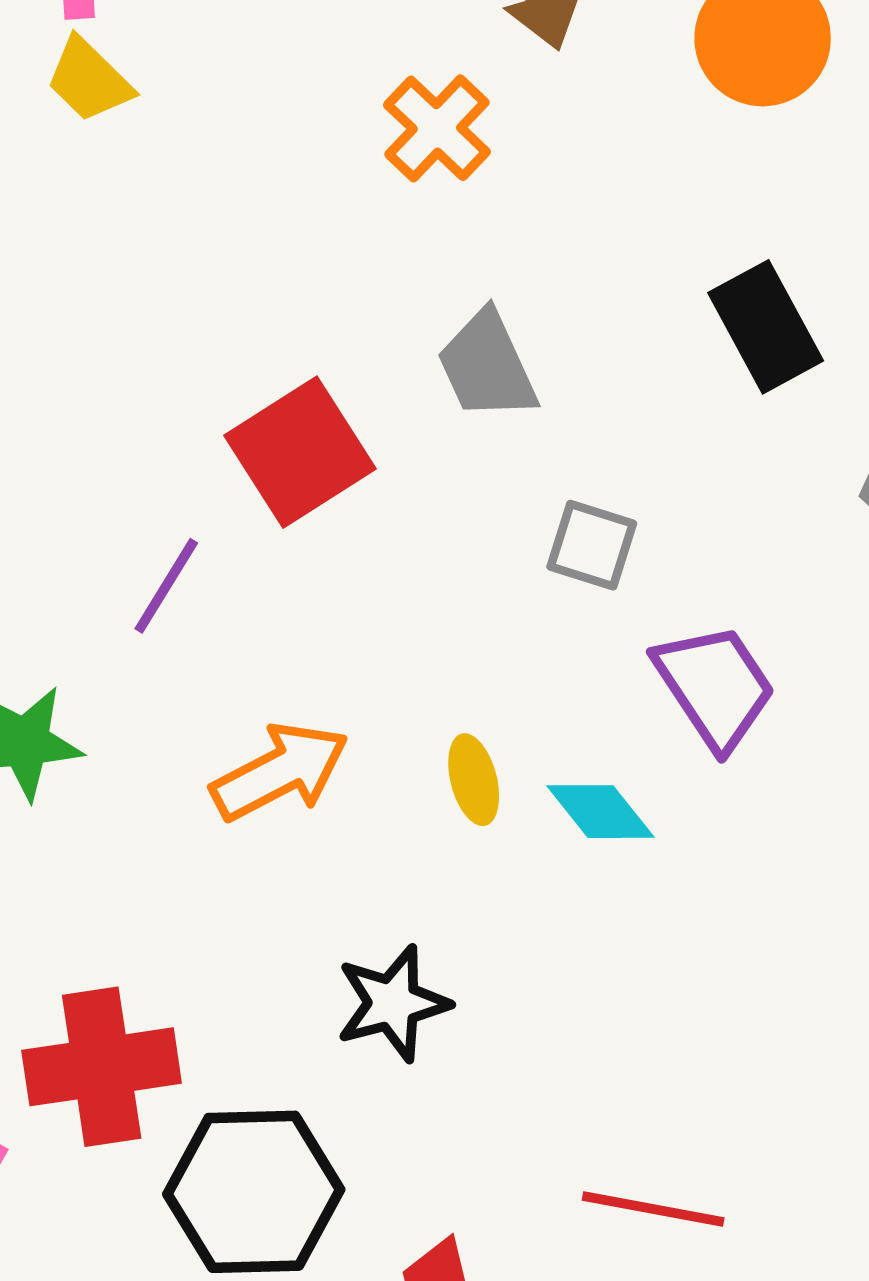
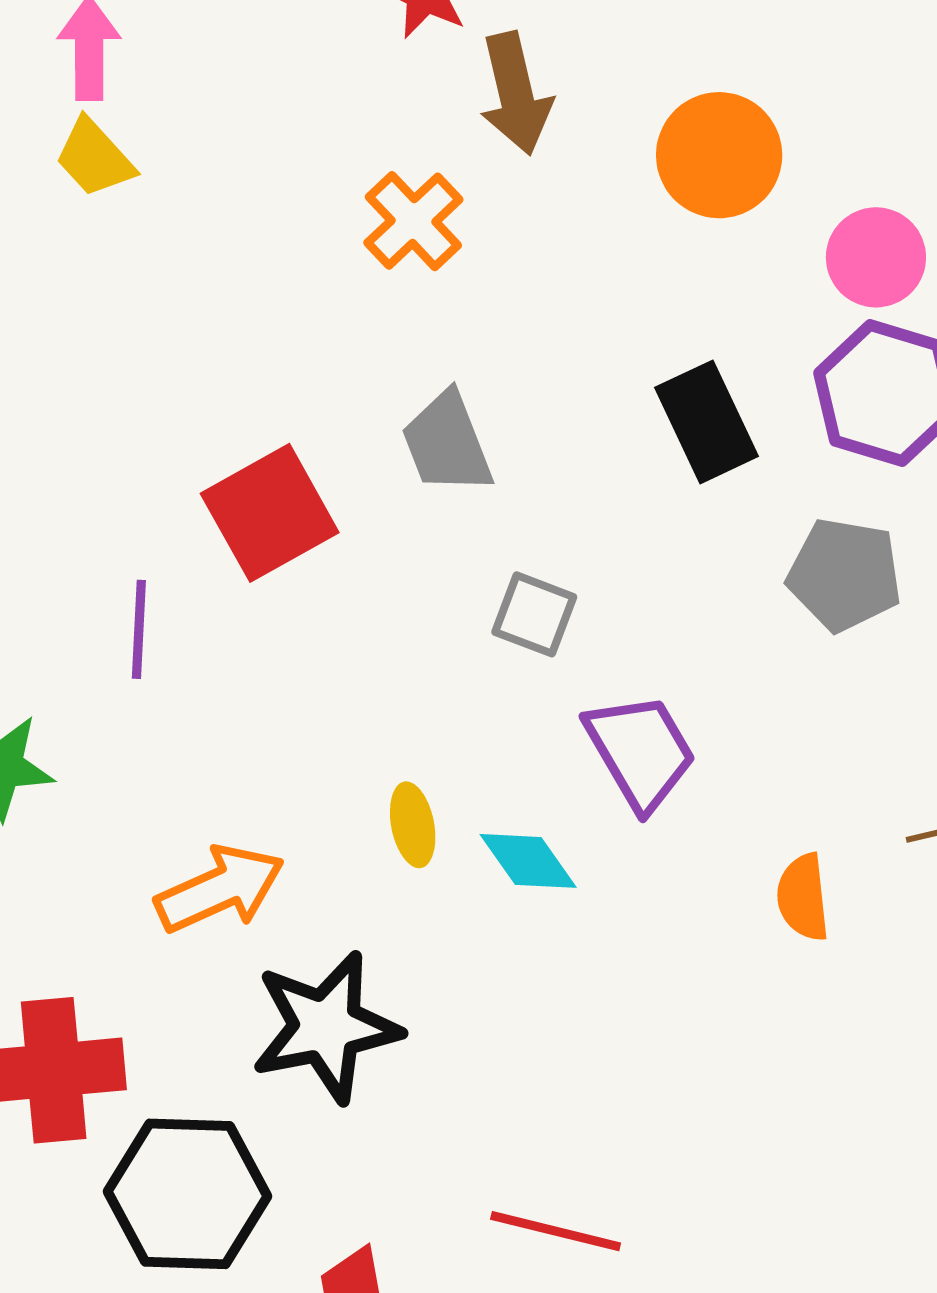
purple line: (166, 586) -> (139, 629), turned -32
orange arrow: (280, 772) -> (220, 889), moved
black star: (393, 1003) -> (326, 1027), size x1.4

